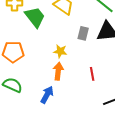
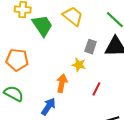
yellow star: (60, 51) -> (79, 65), moved
red line: (92, 74) -> (96, 89), turned 32

